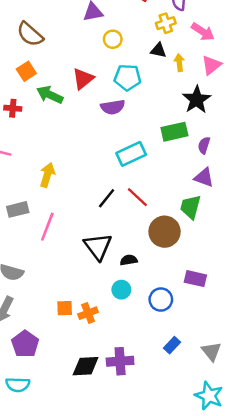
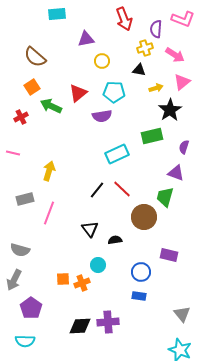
yellow arrow: (179, 63) -> (156, 88), moved, turned 80
red cross: (13, 108) -> (21, 117), turned -32
purple semicircle: (204, 145) -> (184, 147), moved
black triangle: (98, 246) -> (90, 229), size x0.7
cyan circle: (121, 290) -> (98, 265), moved
blue rectangle: (172, 345) -> (139, 296), moved, turned 56

